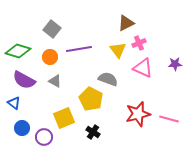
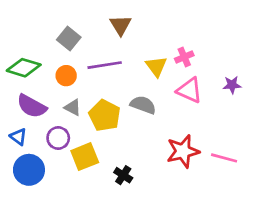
brown triangle: (126, 23) -> (121, 25), moved, turned -36
yellow pentagon: (91, 99) -> (105, 115), moved
blue circle: (22, 128) -> (29, 170), size x1.5
purple circle: (44, 137) -> (58, 138), moved

